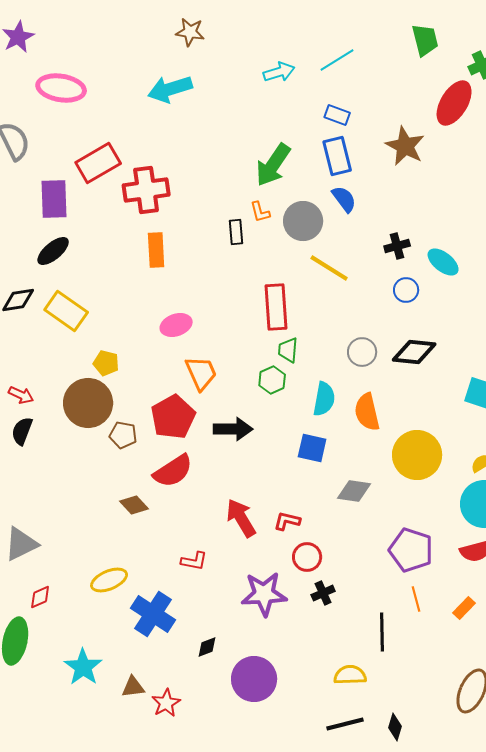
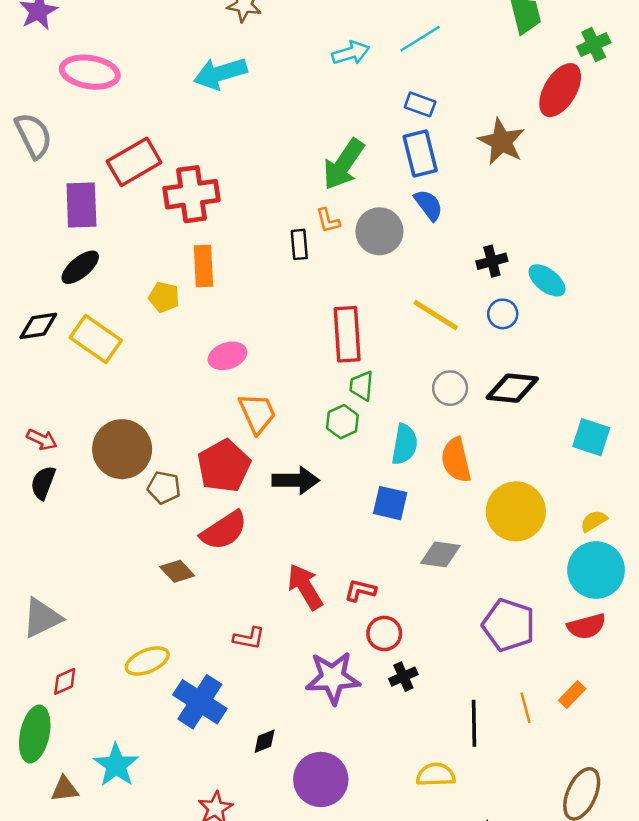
yellow line: (329, 268) -> (436, 315), moved
yellow pentagon: (106, 363) -> (164, 297), moved
orange line: (416, 599) -> (525, 708), moved
brown triangle: (133, 687) -> (65, 789), moved

